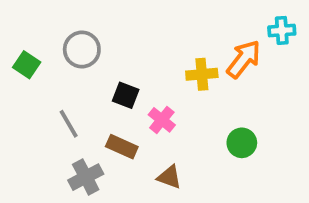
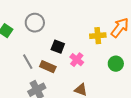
green circle: (242, 143) -> (116, 64), moved
brown rectangle: (122, 147) -> (48, 67), moved

